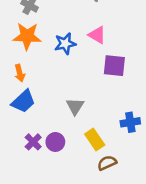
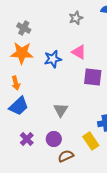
yellow rectangle: (95, 139) -> (91, 141), moved
purple circle: (55, 142) -> (54, 139), moved
brown semicircle: (107, 163) -> (66, 156), moved

